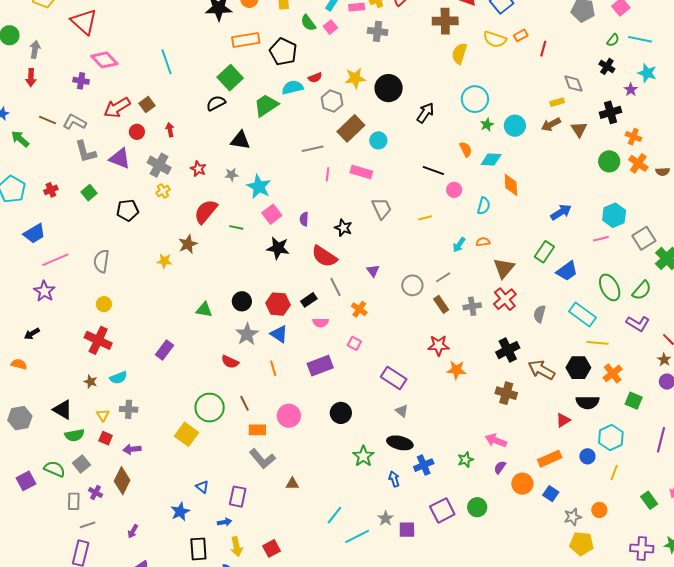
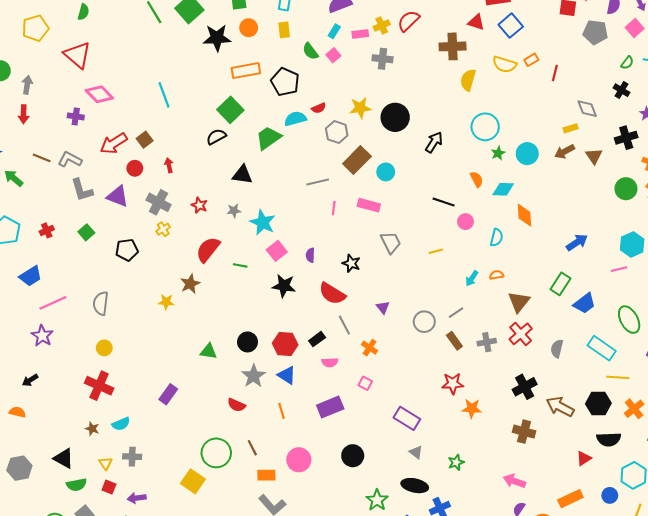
green star: (466, 460) -> (456, 462), moved

